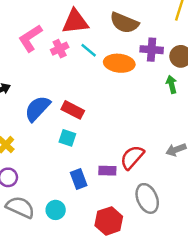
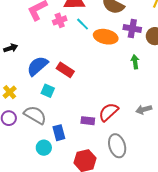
green arrow: (172, 84) -> (135, 62), moved
cyan square: (67, 138) -> (48, 91), moved
blue rectangle: (79, 179) -> (59, 133), moved
gray semicircle: (20, 207) -> (35, 115), moved

